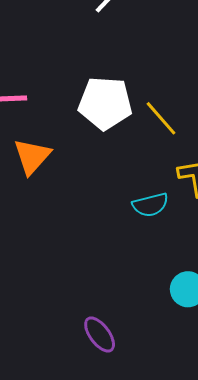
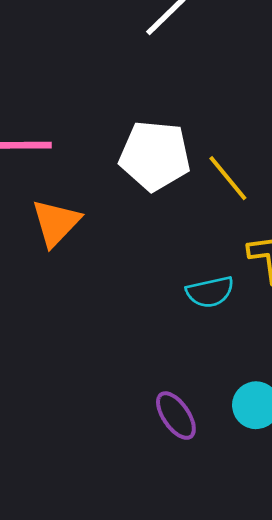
purple ellipse: (100, 334) -> (176, 416), moved

